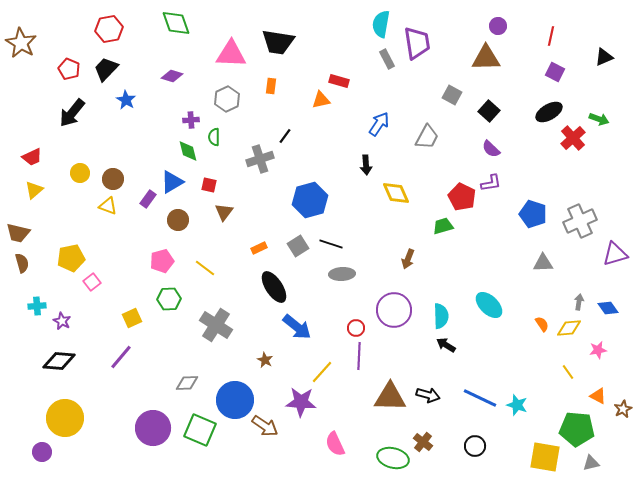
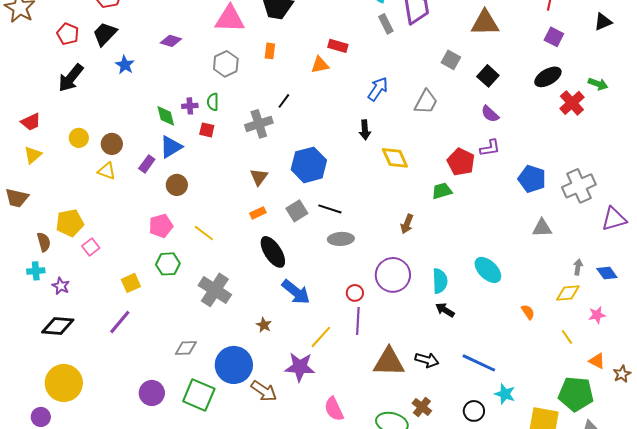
purple cross: (191, 120) -> (190, 106), moved
green diamond: (188, 151) -> (166, 116), moved
red square: (209, 185) -> (207, 130), moved
brown triangle: (224, 212) -> (259, 177), moved
brown semicircle: (22, 263) -> (44, 242), moved
orange semicircle: (542, 324) -> (528, 312), moved
cyan star: (517, 405) -> (505, 394), moved
purple circle: (153, 428) -> (152, 393), size x0.7

